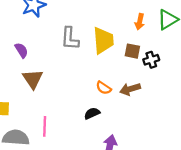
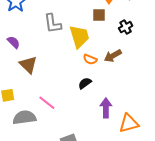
yellow trapezoid: (103, 40) -> (79, 37), moved
brown square: (132, 51) -> (99, 15), moved
pink line: (45, 126) -> (47, 103), turned -42

